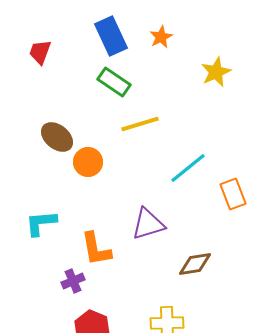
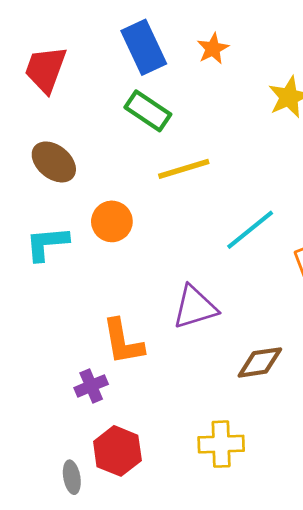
red trapezoid: (40, 52) -> (46, 69), size x1.4
brown ellipse: (57, 137) -> (54, 162), moved
cyan L-shape: (41, 223) -> (47, 244), moved

